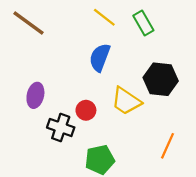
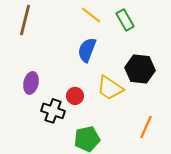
brown line: (29, 23) -> (25, 20), turned 68

